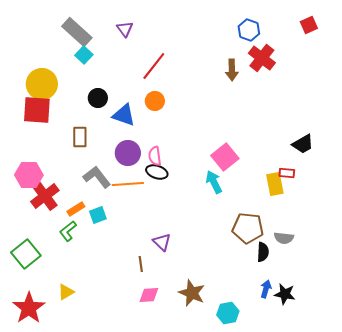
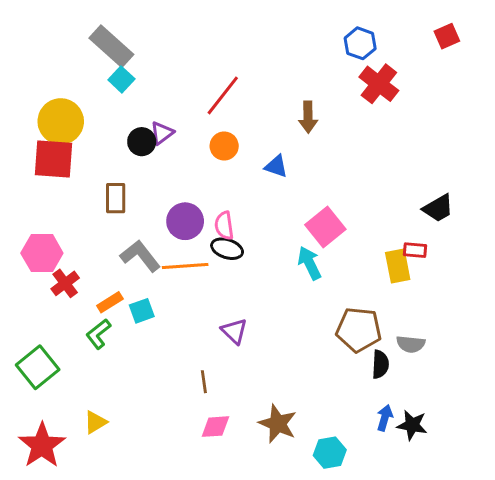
purple triangle: (125, 29) -> (162, 133), moved, turned 30
brown arrow: (232, 70) -> (308, 117), moved
blue triangle: (124, 115) -> (276, 166), moved, size x0.7
red cross: (45, 196) -> (65, 283), size x0.7
purple triangle: (162, 242) -> (234, 331), moved

